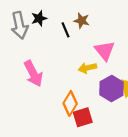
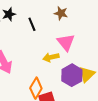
brown star: (82, 21) -> (61, 13), moved

